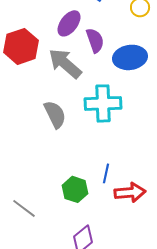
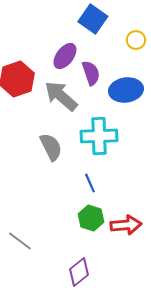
blue line: (106, 173) -> (90, 183), moved, turned -36
green hexagon: (75, 189) -> (91, 218), moved

